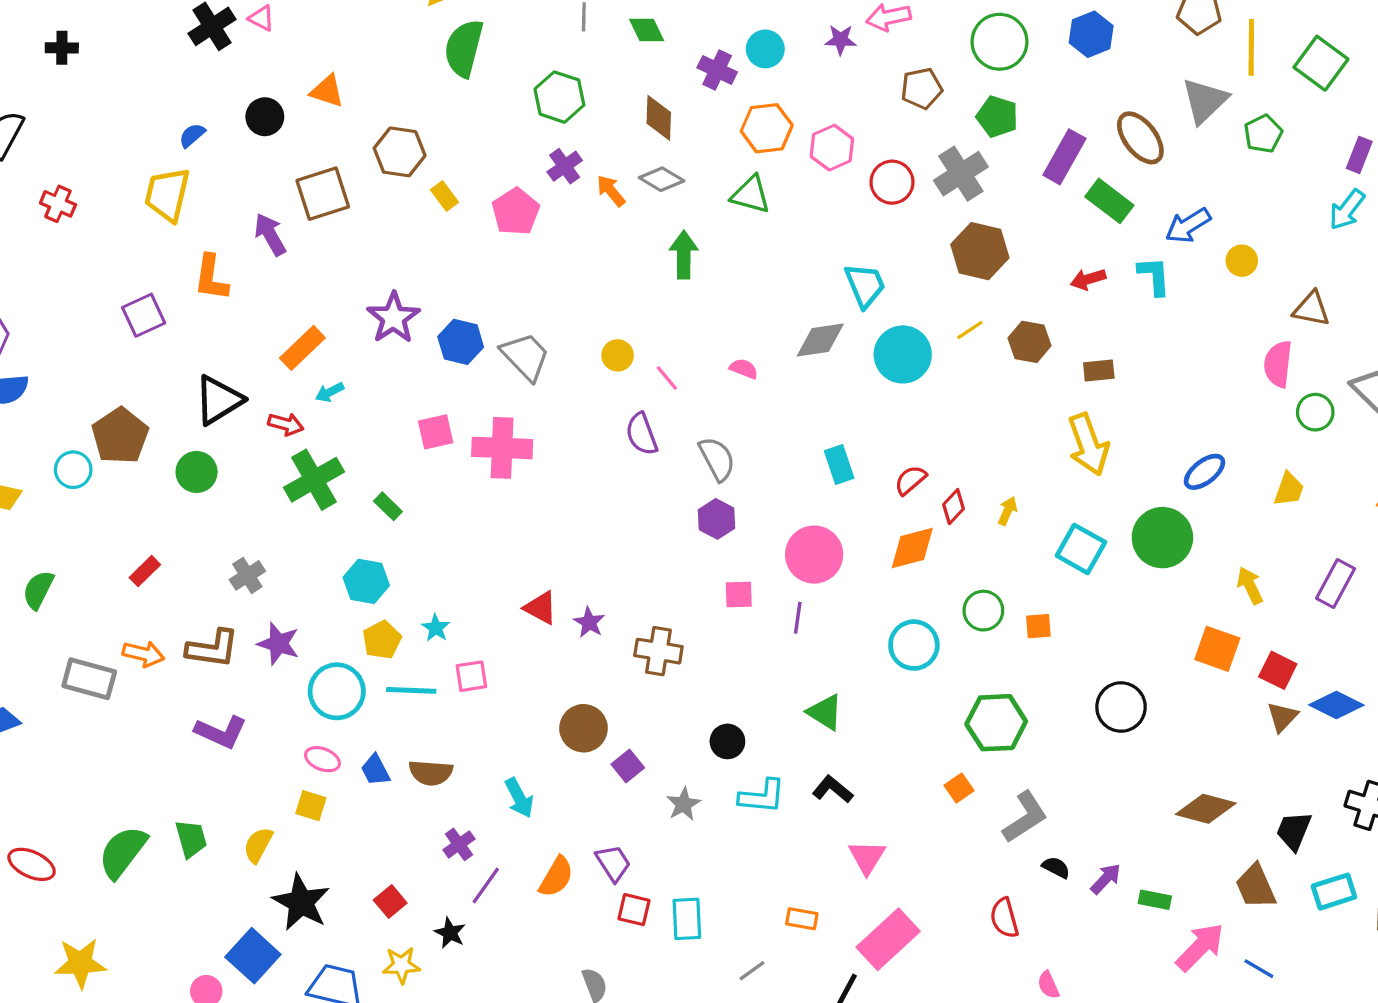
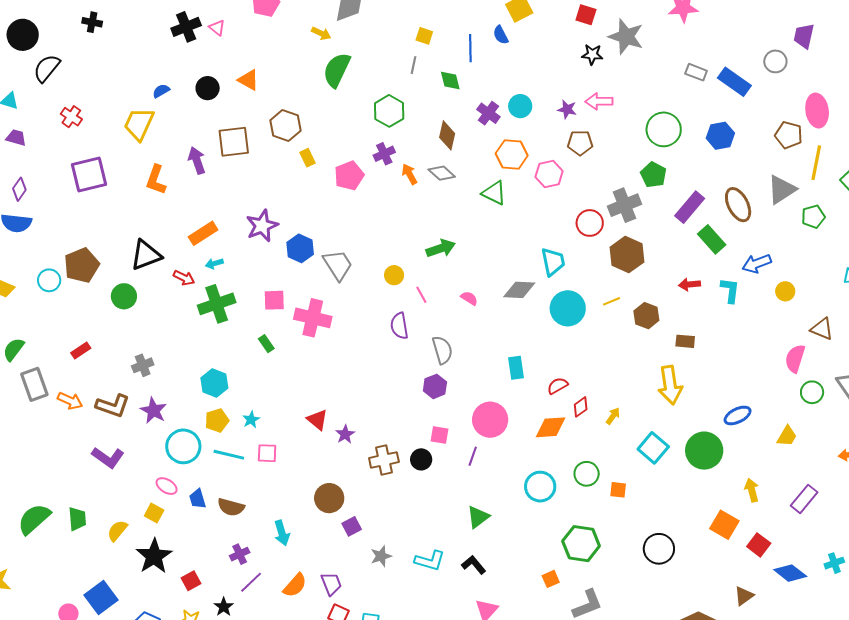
brown pentagon: (922, 88) -> (580, 143), moved
red circle: (892, 182) -> (590, 223), moved
green arrow: (684, 255) -> (441, 248), moved, turned 60
purple square: (144, 315) -> (89, 175), moved, size x1.4
green cross: (314, 480) -> (217, 304), moved
green rectangle: (388, 506) -> (266, 344), moved
brown cross: (658, 651) -> (384, 460), turned -32
gray rectangle: (89, 679) -> (34, 384), moved, turned 44
green triangle: (825, 712) -> (478, 517), turned 40
brown triangle: (1282, 717) -> (744, 596), moved
black circle: (727, 741) -> (421, 459), moved
black star: (301, 902) -> (154, 556), moved

